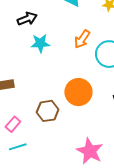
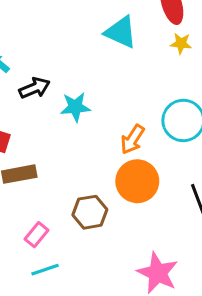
black arrow: (27, 19) -> (35, 88), moved
orange arrow: (82, 39) -> (132, 139), moved

